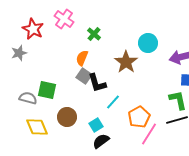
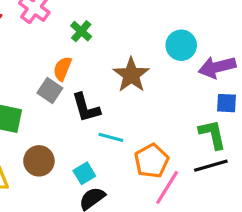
cyan circle: (148, 43) -> (181, 45), moved
gray square: (84, 76) -> (50, 91), moved
cyan line: (113, 102) -> (111, 137), turned 63

